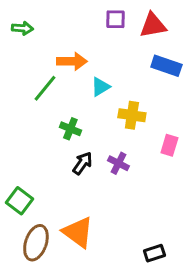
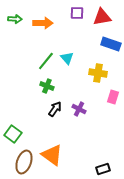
orange arrow: (72, 61) -> (43, 23), moved
cyan triangle: (100, 87) -> (67, 58), turned -40
green line: (45, 88) -> (46, 61), moved
yellow cross: (132, 115) -> (98, 73), moved

